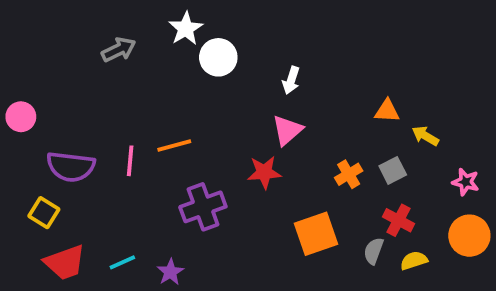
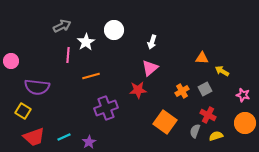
white star: (186, 29) -> (86, 42), moved
pink line: (130, 161) -> (68, 55), moved
orange square: (316, 234) -> (165, 122), turned -35

